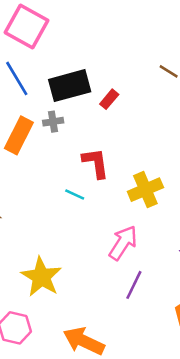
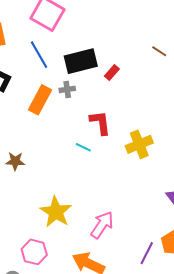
pink arrow: (123, 243) -> (102, 225), moved
purple line: (134, 285) -> (147, 253), moved

